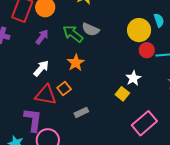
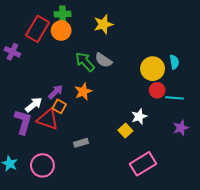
purple arrow: (42, 37) -> (56, 92), moved
white arrow: (41, 68) -> (34, 105), moved
orange square: (64, 88) -> (59, 106), moved, turned -32
purple L-shape: (33, 120) -> (23, 122), moved

